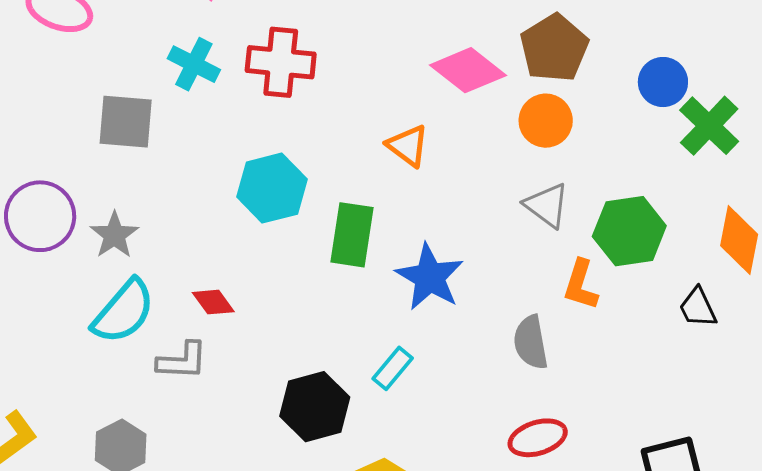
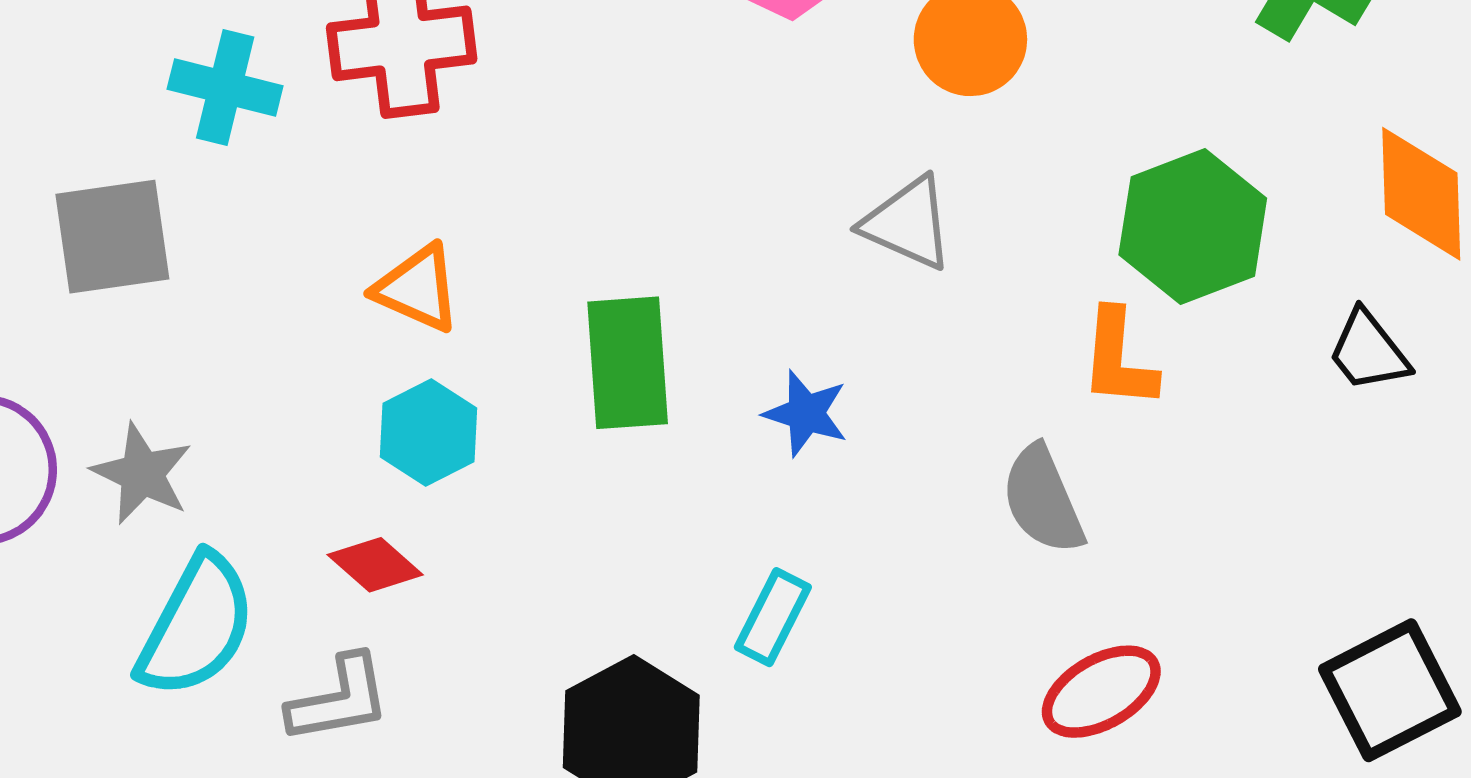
orange triangle: (408, 146) -> (417, 288), moved
cyan hexagon: (272, 188) -> (429, 433), moved, size x0.7
gray triangle: (547, 205) -> (908, 223), moved
blue star: (430, 277) -> (806, 413), size x0.6

